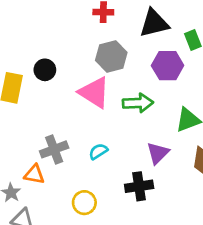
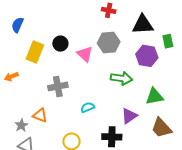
pink triangle: (94, 92) -> (85, 54), moved, size x0.7
gray cross: (54, 149) -> (58, 86), moved

